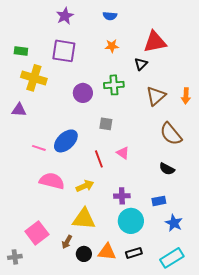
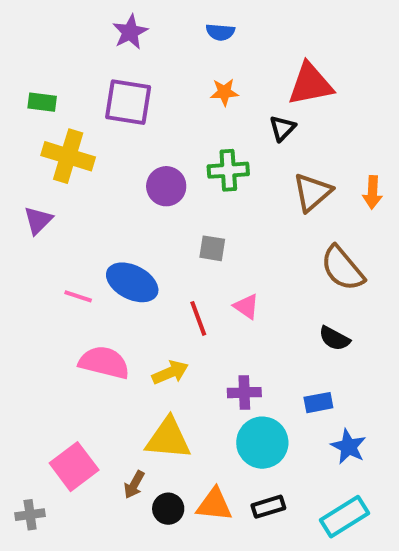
purple triangle: (19, 110) -> (38, 220), turned -49
blue ellipse: (66, 141) -> (132, 282), turned 70

